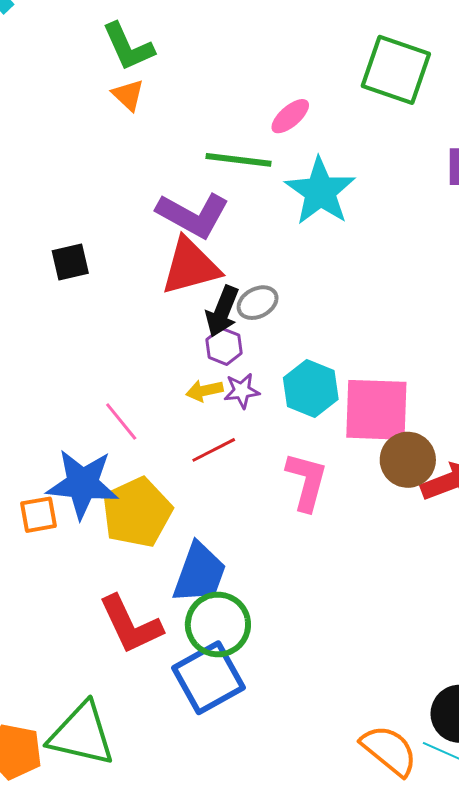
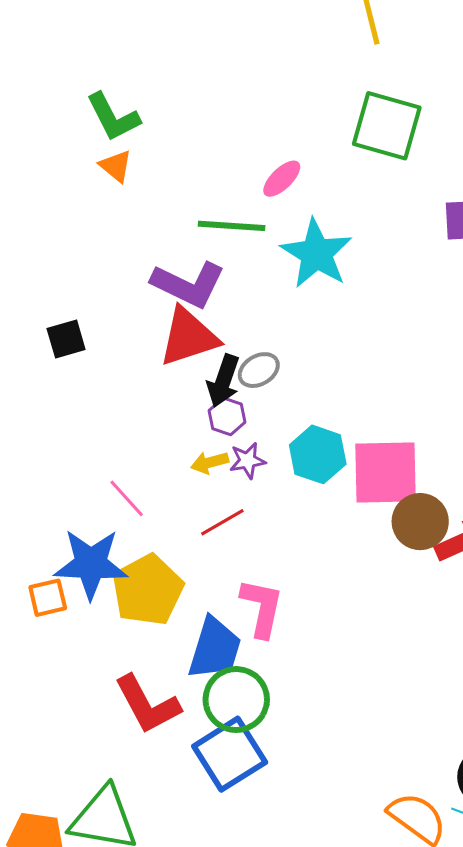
pink L-shape: (307, 481) -> (262, 608), moved

